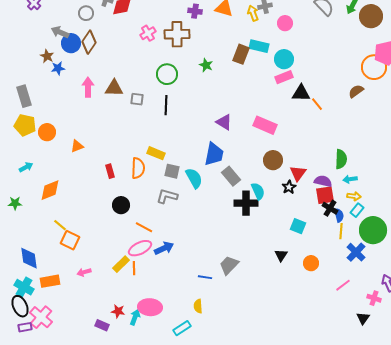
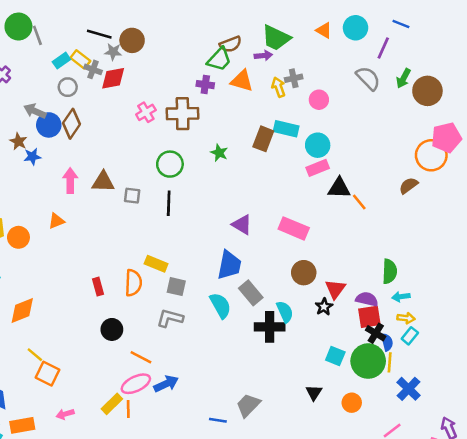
orange triangle: (77, 146) -> (56, 221), moved
cyan semicircle: (194, 178) -> (220, 305), moved
green circle: (373, 230) -> (368, 361), moved

